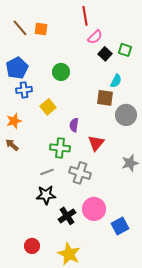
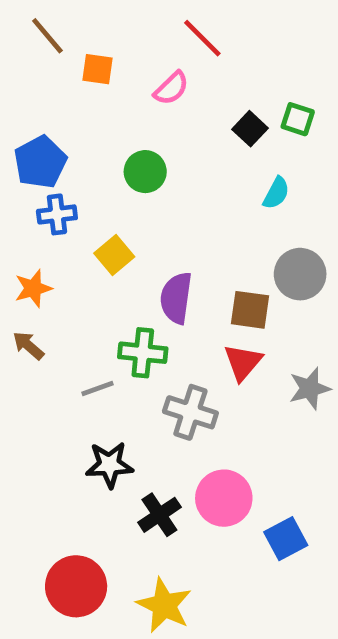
red line: (85, 16) -> (202, 38), turned -36
brown line: (20, 28) -> (47, 36), moved
pink semicircle: (95, 37) -> (171, 88), moved
brown square: (105, 98) -> (250, 310), moved
purple semicircle: (74, 125) -> (176, 298), size x1.5
red triangle: (96, 143) -> (243, 362), moved
gray line: (47, 172) -> (98, 388), moved
red circle: (32, 246) -> (76, 586), size x1.6

